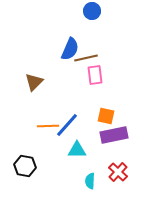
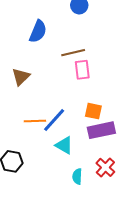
blue semicircle: (70, 49) -> (38, 31), moved
cyan triangle: (77, 150) -> (64, 145), turned 30

